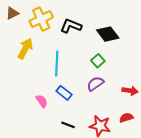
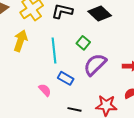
green square: (98, 61) -> (83, 43), moved
purple semicircle: (95, 84) -> (95, 65), size x1.4

